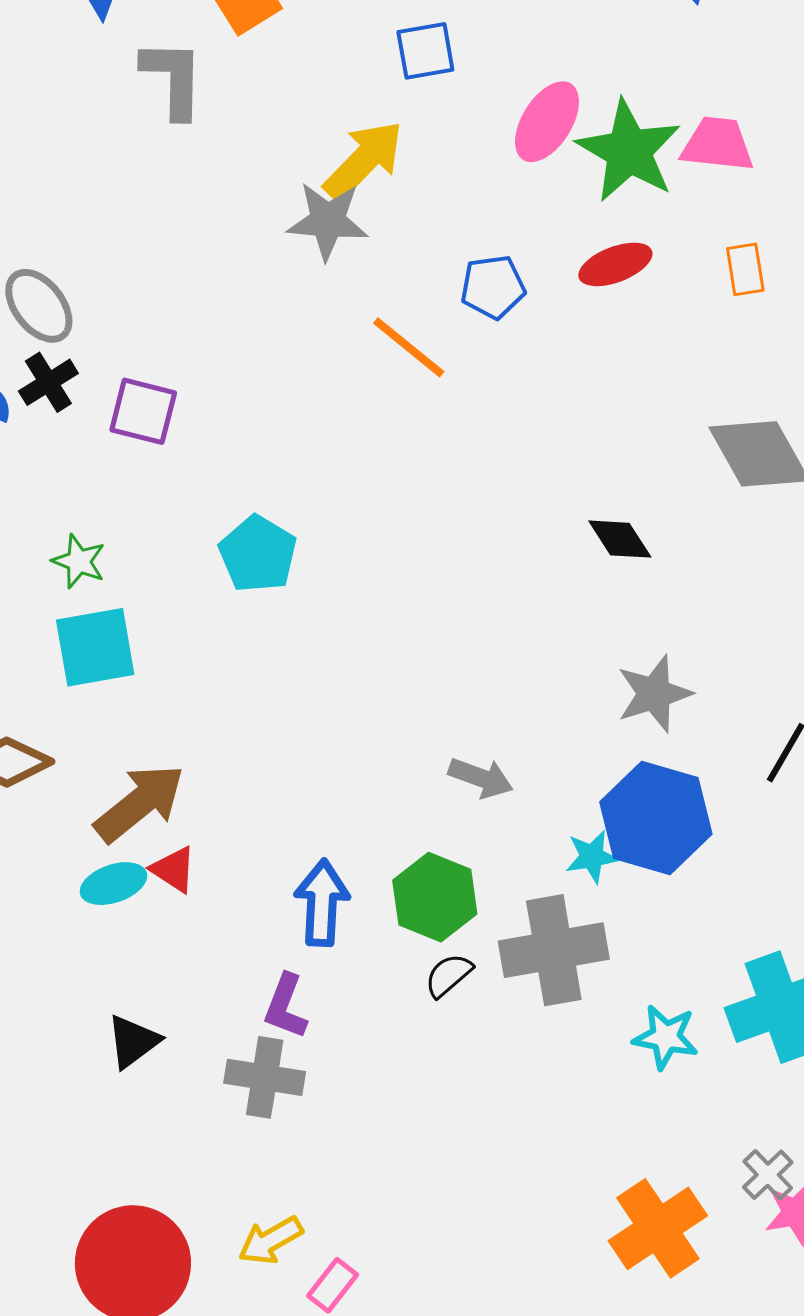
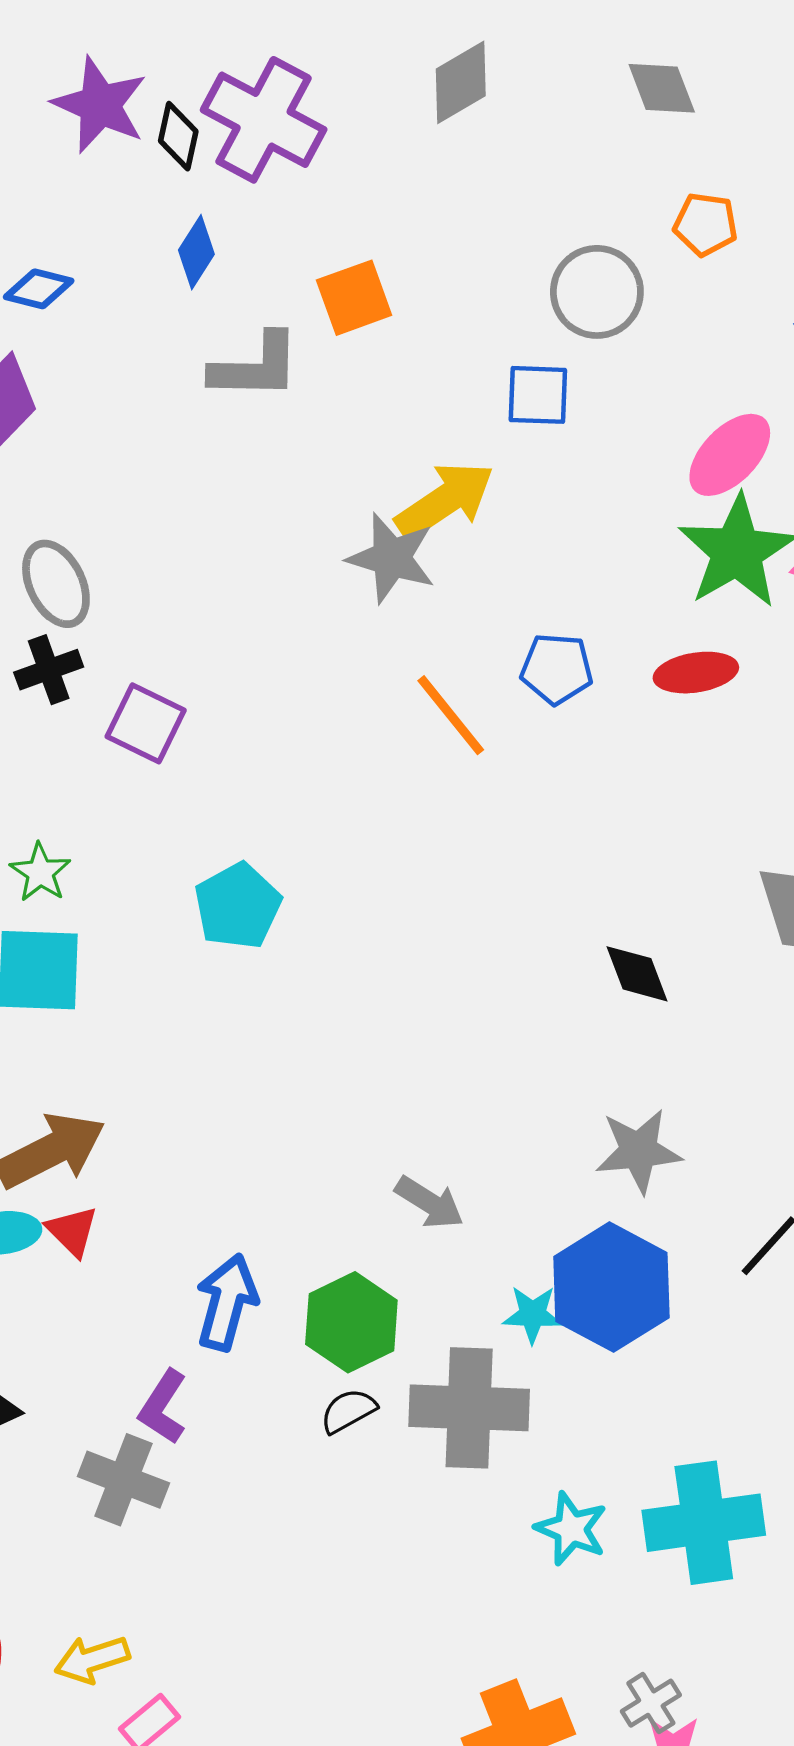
gray L-shape: (173, 79) -> (255, 367), turned 78
pink ellipse: (547, 122) -> (730, 455), moved

